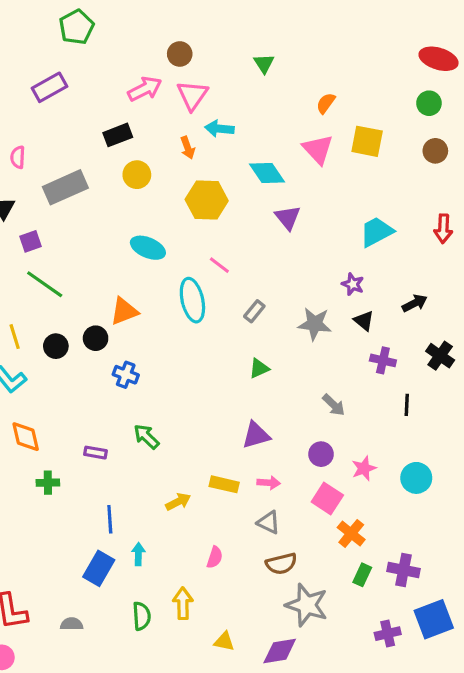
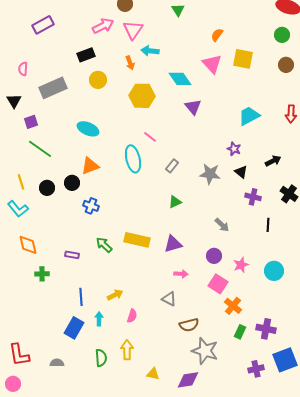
cyan ellipse: (148, 248) -> (88, 129), moved
yellow rectangle: (224, 484) -> (137, 240), moved, size x1.4
yellow arrow: (178, 502) -> (115, 295), moved
gray triangle: (269, 522) -> (169, 299), moved
pink semicircle: (215, 557) -> (132, 316), moved

